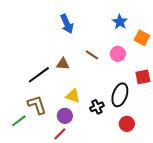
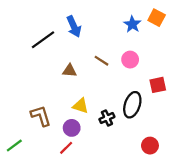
orange square: (142, 38) -> (157, 18), moved
black line: (39, 75) -> (43, 40), moved
green line: (19, 121) -> (14, 146), moved
red circle: (127, 124) -> (150, 146), moved

